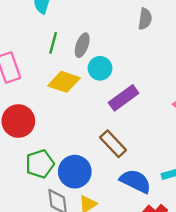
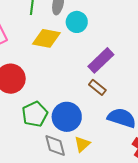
purple rectangle: (124, 98) -> (101, 60), moved
brown rectangle: (113, 144) -> (97, 87), size x0.7

